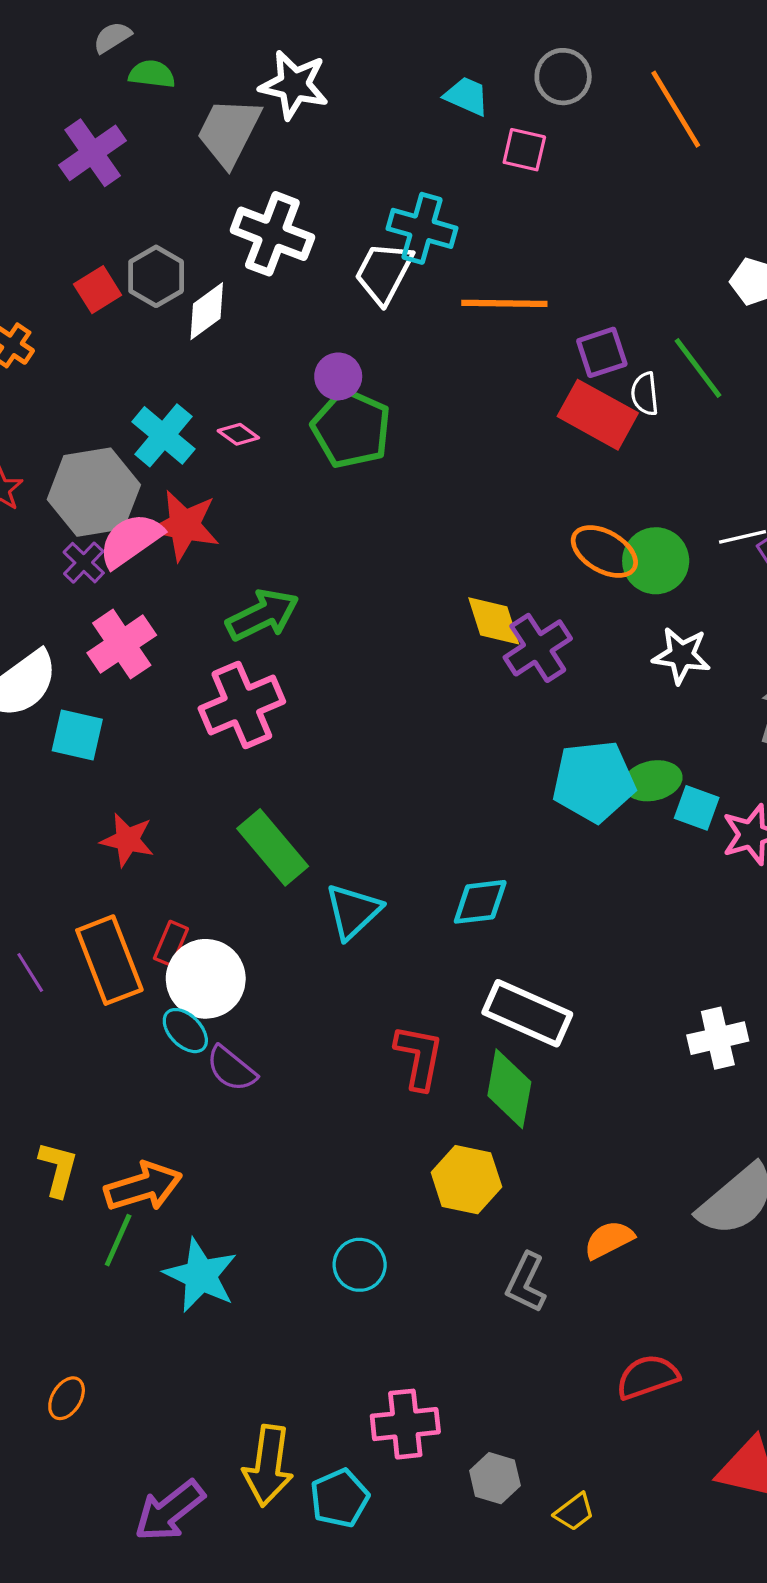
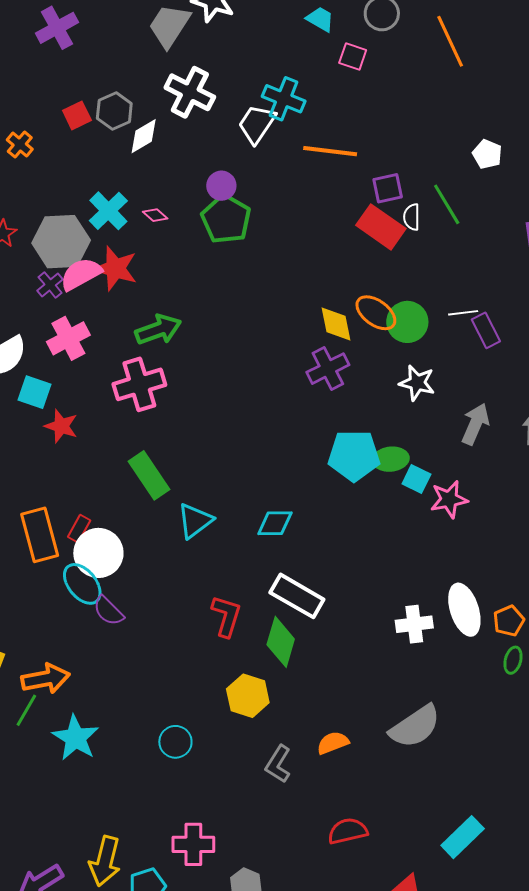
purple cross: (93, 153) -> (57, 28), moved
yellow diamond: (494, 621) -> (336, 324), moved
red star: (127, 840) -> (61, 426), moved
cyan ellipse: (185, 1031) -> (82, 584), size x1.4

